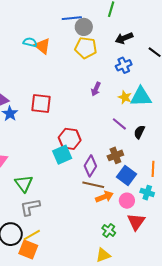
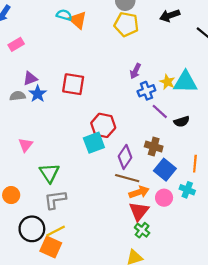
blue cross: (124, 65) -> (146, 91), moved
black semicircle: (139, 132) -> (182, 122), turned -136
brown cross: (115, 155) -> (154, 147), turned 35
red triangle: (136, 222) -> (139, 211), moved

